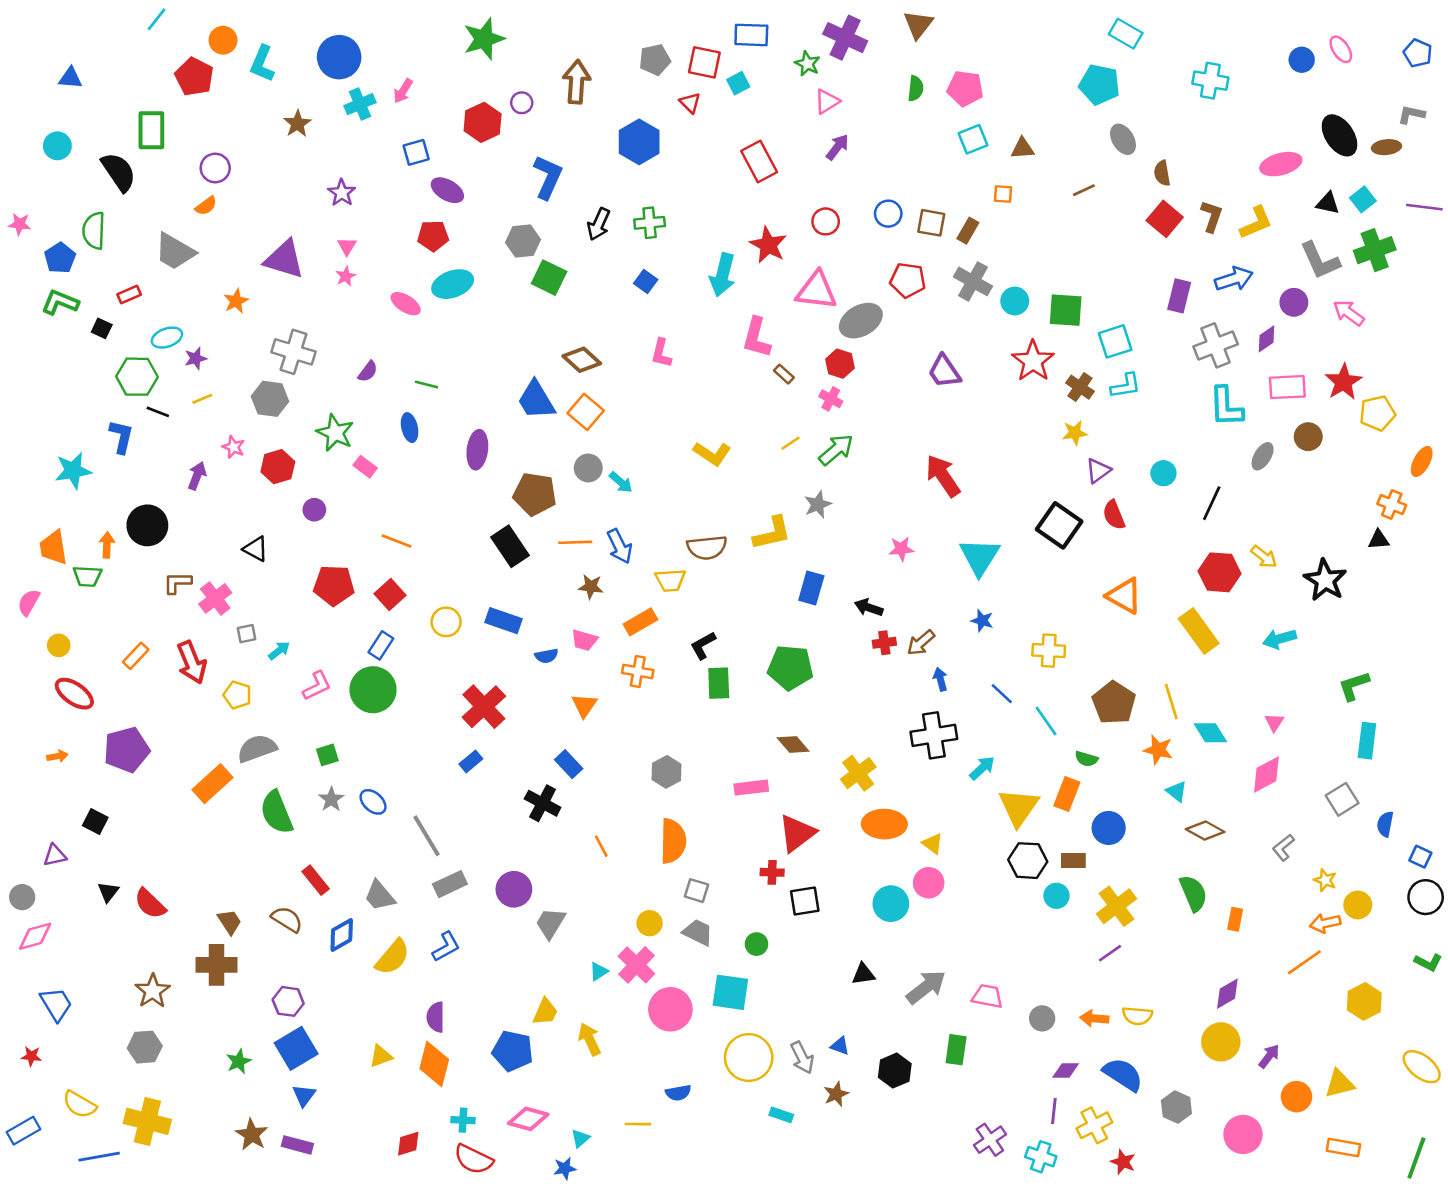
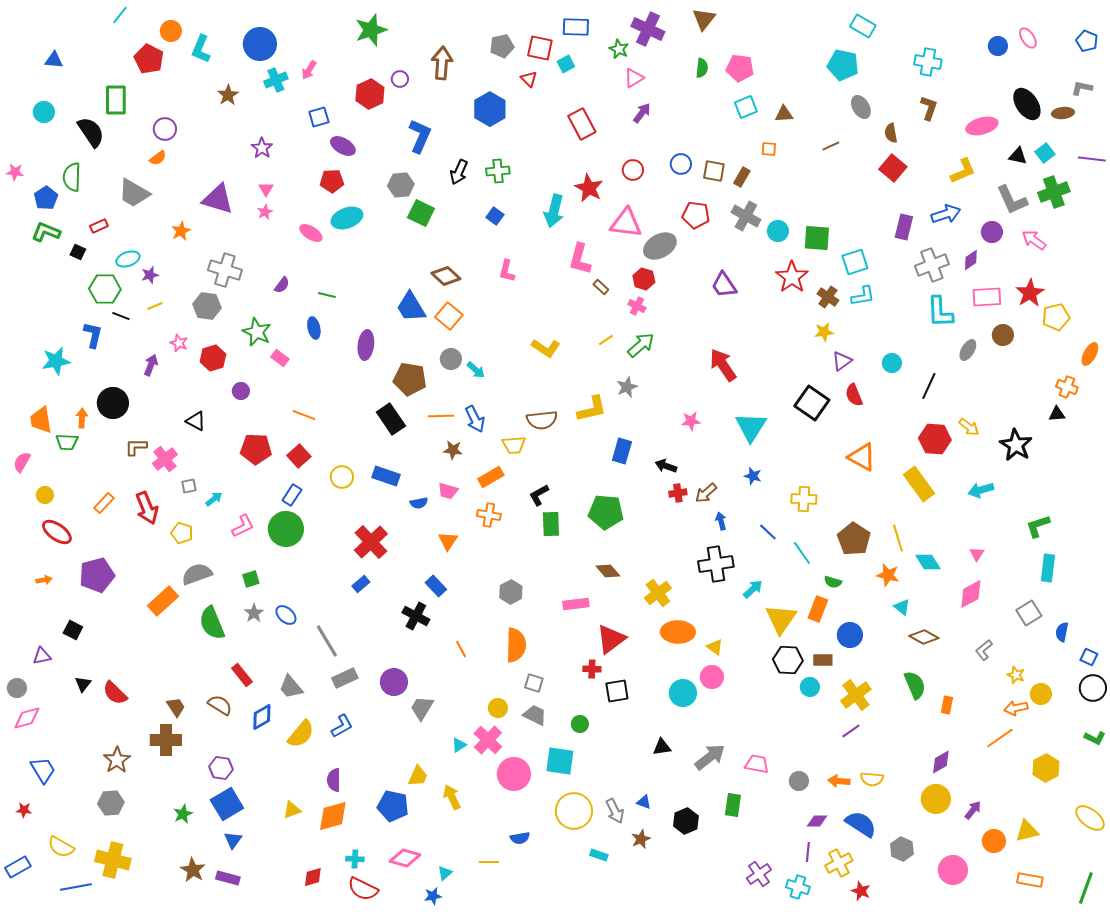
brown L-shape: (1212, 216) -> (929, 108), moved
orange diamond: (434, 1064) -> (333, 816), turned 60

